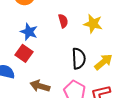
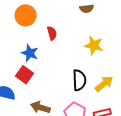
red semicircle: (63, 21) -> (52, 33), moved

